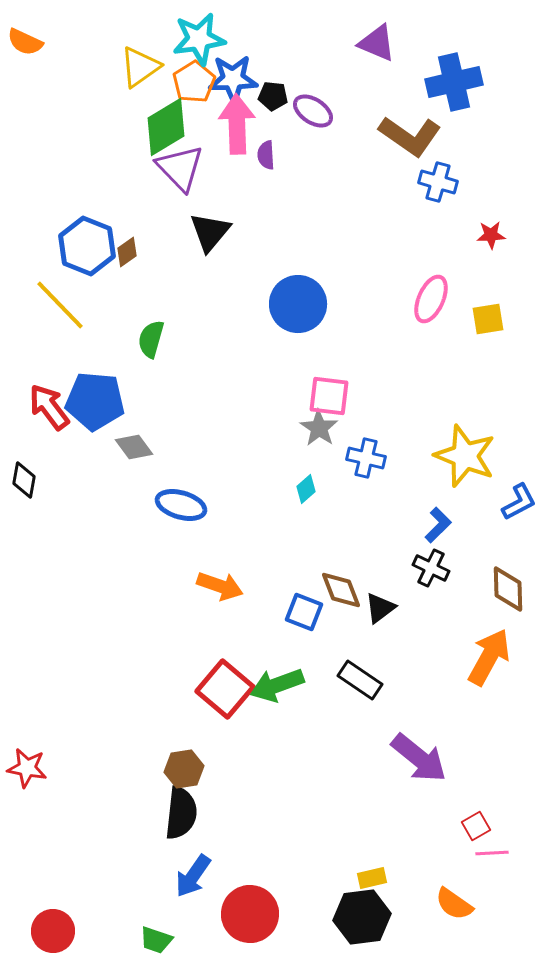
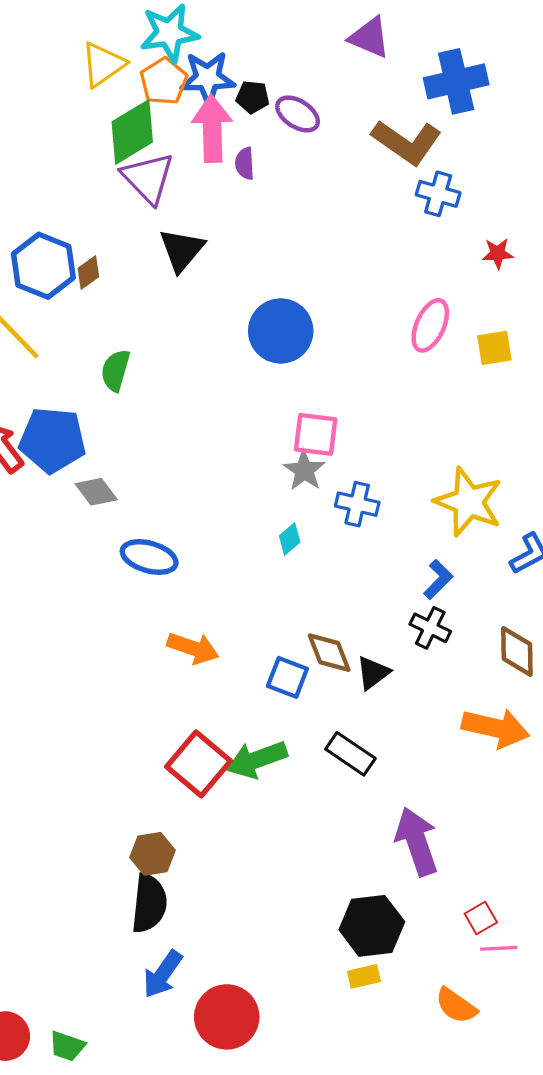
orange arrow: (489, 657) -> (495, 728), turned 74
purple arrow: (419, 758) -> (417, 841), turned -148
black hexagon: (362, 917) -> (372, 926), moved
green trapezoid: (156, 940) -> (67, 1046), moved

